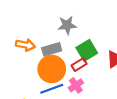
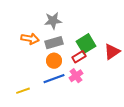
gray star: (67, 25) -> (53, 21), moved
orange circle: (52, 69) -> (54, 61), size x0.6

